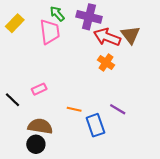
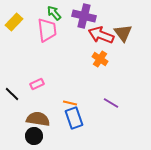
blue rectangle: (95, 125) -> (74, 118), moved

